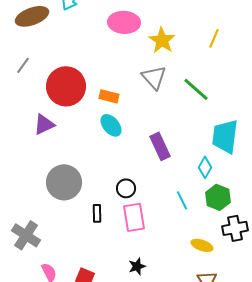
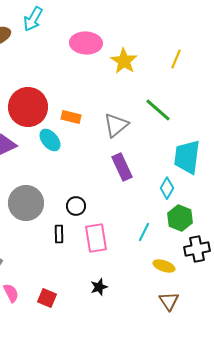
gray triangle: (154, 77) -> (116, 125), moved, turned 32
cyan ellipse: (111, 125) -> (50, 140), moved
black circle: (126, 188) -> (76, 206), moved
cyan line: (182, 200) -> (144, 232), moved, turned 54

